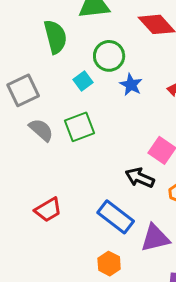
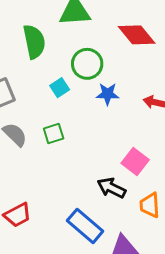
blue star: (131, 85) -> (108, 94), turned -30
green square: (79, 127) -> (54, 134), size x0.7

